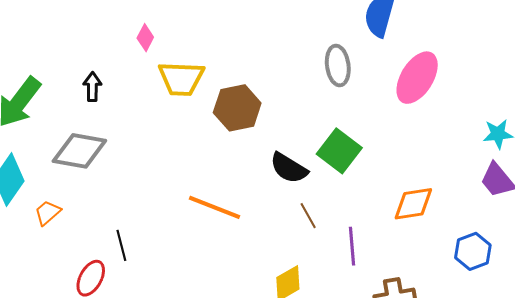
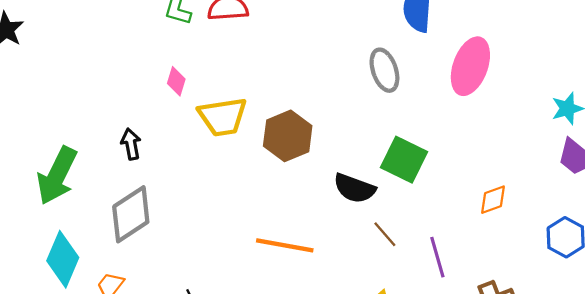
gray diamond: (79, 151) -> (131, 214), turned -32
orange diamond: (413, 204) -> (493, 200), size x0.7

